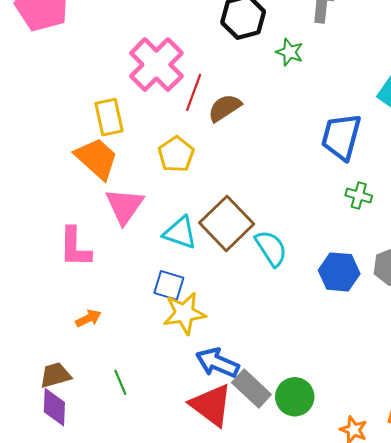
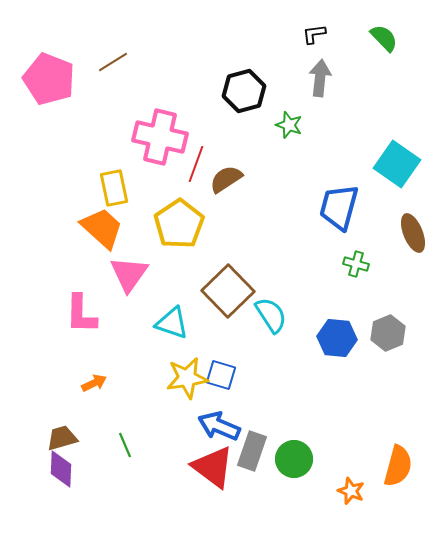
pink cross: (156, 65) -> (160, 137), turned -32
yellow pentagon: (176, 154) -> (179, 224), size x1.4
cyan triangle: (180, 233) -> (172, 323), moved
blue square: (169, 285) -> (221, 375), moved
gray rectangle: (251, 389) -> (252, 451), turned 66

